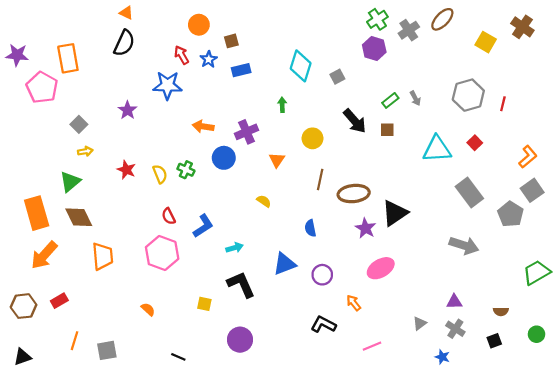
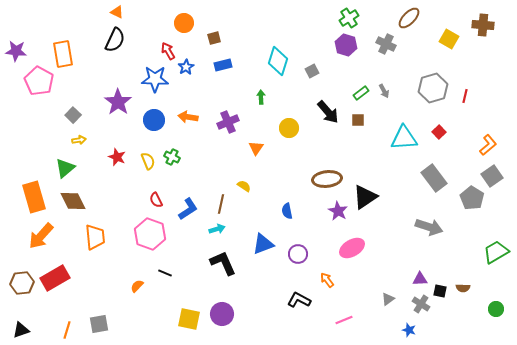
brown cross: (522, 27) -> (483, 25), turned -30
gray cross: (409, 30) -> (386, 44), moved, turned -30
blue star: (209, 59) -> (186, 67), moved
purple star: (127, 110) -> (118, 102), size x1.5
blue circle: (224, 158) -> (154, 120), moved
brown line: (320, 179) -> (221, 204), moved
red rectangle: (59, 301) -> (55, 278), size x1.8
yellow square: (204, 304) -> (189, 319), moved, size x1.6
orange semicircle: (148, 309) -> (137, 286), turned -88
orange line: (74, 341) -> (67, 330), moved
black square: (494, 341) -> (440, 291), moved, turned 32
black line: (178, 357) -> (165, 273), moved

